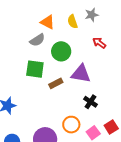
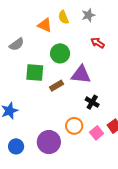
yellow semicircle: (73, 22) -> (63, 17), moved
gray semicircle: (37, 40) -> (17, 44), moved

